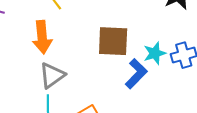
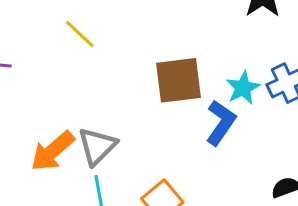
orange arrow: (42, 37) -> (53, 151), moved, turned 64

